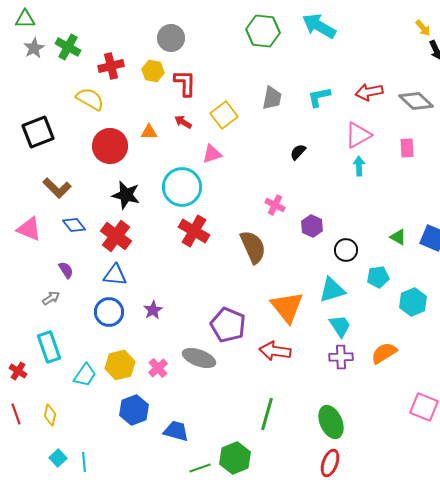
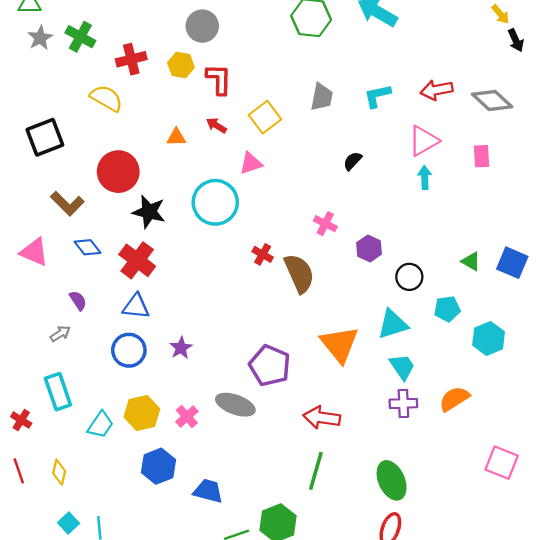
red circle: (110, 146) -> (118, 172), moved
red cross: (194, 231) -> (263, 254), moved, size x0.6
red arrow: (275, 351) -> (322, 418), moved

